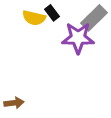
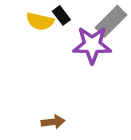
brown arrow: (14, 103) -> (53, 122), moved

